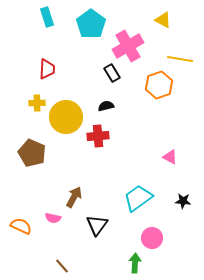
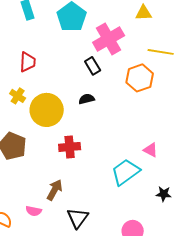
yellow triangle: (163, 20) -> (144, 13), turned -30
yellow cross: (37, 103) -> (18, 96), turned 35
red cross: (98, 136) -> (70, 147), moved
cyan trapezoid: (138, 198) -> (126, 172), moved

